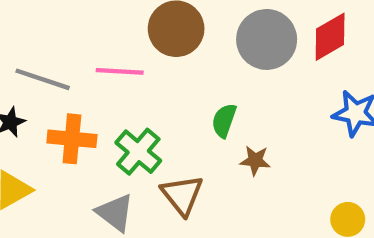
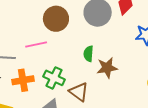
brown star: (255, 160) -> (107, 68), size x1.5

